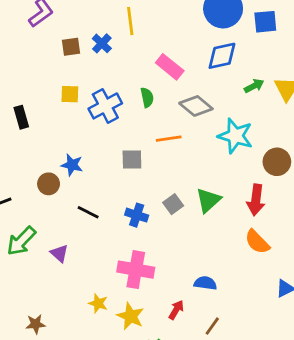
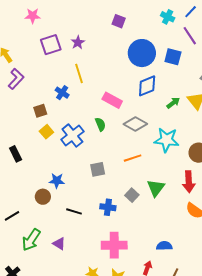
blue square: (265, 22) -> (173, 57), turned 30
brown square: (71, 47) -> (40, 111), moved
yellow square: (70, 94) -> (46, 132), turned -32
orange line: (169, 139) -> (133, 158), moved

